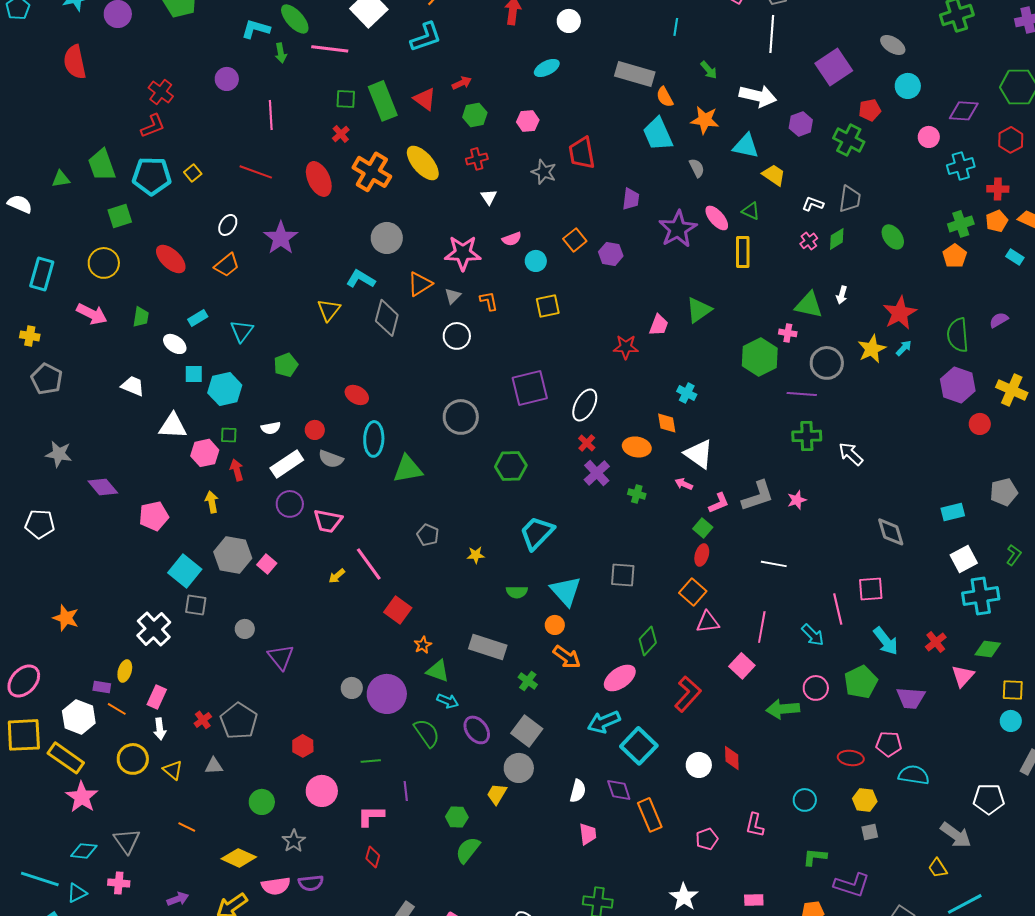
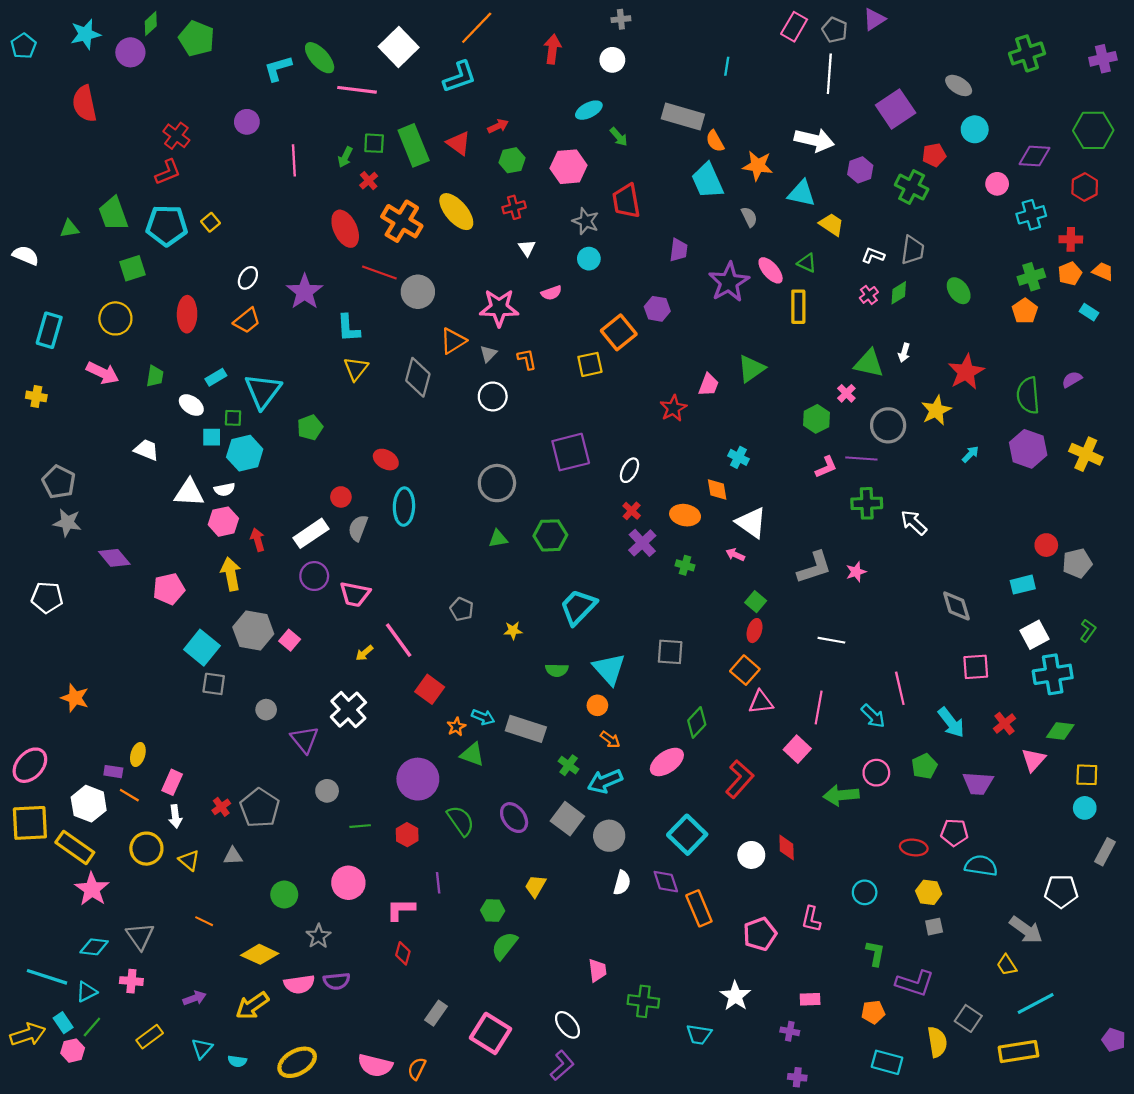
cyan L-shape: (256, 29) -> (278, 68), turned -32
green arrow: (281, 53) -> (345, 157), moved, turned 36
green arrow: (709, 70) -> (619, 137), moved
pink hexagon: (528, 121) -> (569, 167), size x1.5
red line: (256, 172) -> (379, 273), moved
orange square: (575, 240) -> (619, 332), moved, size x1.4
red ellipse: (171, 259) -> (187, 314), turned 48
cyan circle: (536, 261) -> (589, 259), moved
cyan L-shape: (361, 279) -> (348, 328), moved, turned -124
cyan triangle: (242, 331) -> (263, 391), size x1.5
pink cross: (788, 333) -> (846, 393), turned 36
red star: (626, 347) -> (673, 408), turned -30
cyan arrow: (904, 348) -> (970, 454), moved
green hexagon: (760, 357) -> (816, 419), size x0.7
gray pentagon: (47, 379) -> (59, 482), moved
white ellipse: (585, 405) -> (629, 470), size x0.7
red circle: (980, 424) -> (1046, 545), moved
white semicircle: (271, 428) -> (224, 489), moved
green square: (229, 435) -> (233, 418), moved
gray semicircle: (331, 459) -> (358, 528), turned 90
green triangle: (408, 469) -> (498, 539), moved, size x0.6
yellow arrow: (212, 502) -> (231, 574), size x1.4
pink L-shape: (719, 503) -> (826, 467), moved
pink square: (871, 589) -> (976, 667), moved
white cross: (154, 629) -> (348, 710), moved
orange arrow: (567, 657) -> (610, 740), size x0.7
green pentagon: (861, 682) -> (924, 766), size x0.7
gray circle: (352, 688) -> (327, 791), moved
cyan arrow: (448, 701) -> (483, 717), moved
cyan arrow: (604, 722) -> (605, 781), moved
red hexagon: (303, 746) -> (407, 835), moved
green line: (371, 761) -> (360, 826), moved
gray circle: (519, 768) -> (609, 836), moved
pink trapezoid: (588, 834) -> (597, 970), moved
pink pentagon: (707, 839) -> (760, 934), size x1.4
green L-shape: (815, 857) -> (875, 953), turned 95

